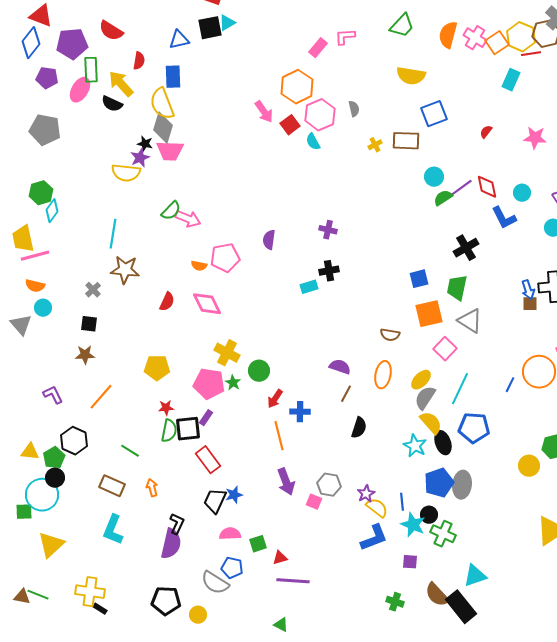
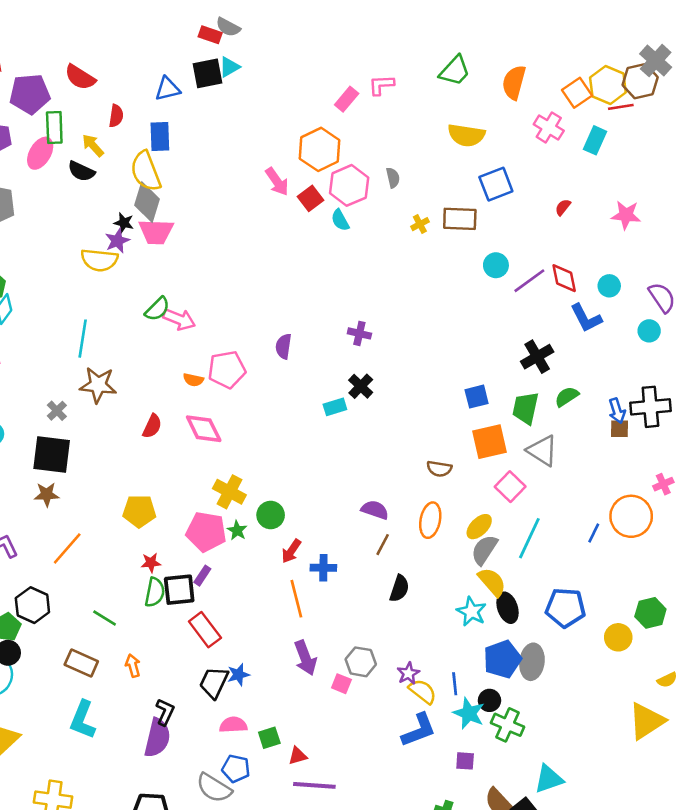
pink cross: (475, 38) -> (549, 127), moved
yellow arrow: (121, 84) -> (93, 145), size x0.7
green semicircle: (443, 198) -> (567, 397), moved
black cross: (329, 271) -> (361, 386), turned -36
black square: (89, 324) -> (52, 454), size x1.8
blue pentagon: (474, 428) -> (565, 608), moved

